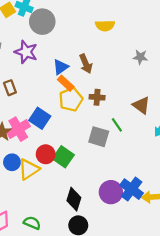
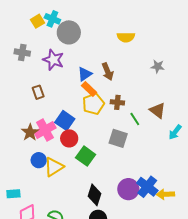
green line: (117, 125) -> (135, 119), moved
red circle: (46, 154) -> (69, 138), moved

